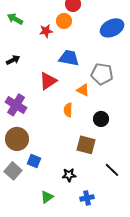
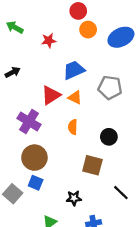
orange circle: (64, 21) -> (88, 30), moved
blue trapezoid: (69, 58) -> (74, 70), turned -35
orange triangle: (83, 90) -> (75, 97), moved
purple cross: (16, 105) -> (29, 121), moved
brown circle: (17, 139) -> (34, 158), moved

